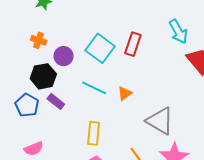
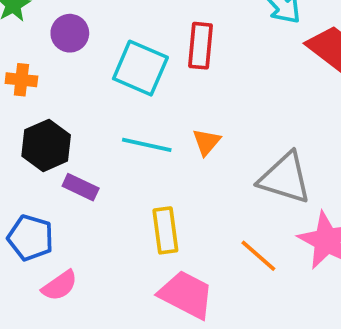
purple circle: (63, 56) -> (70, 33), moved
blue pentagon: (27, 105) -> (31, 238), moved

